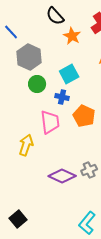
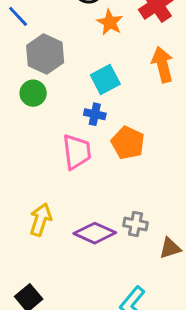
green circle: (37, 84) -> (33, 93), moved
yellow arrow: (26, 145) -> (41, 220), moved
gray cross: (89, 170) -> (135, 224), turned 35

